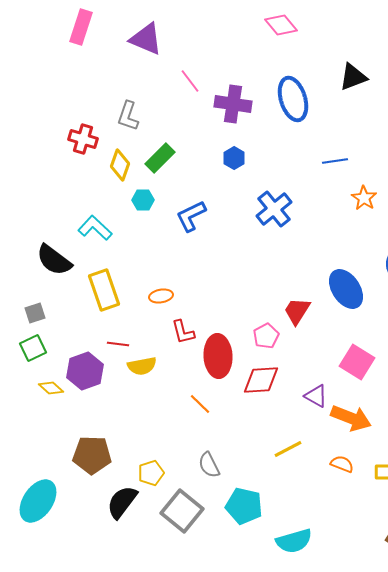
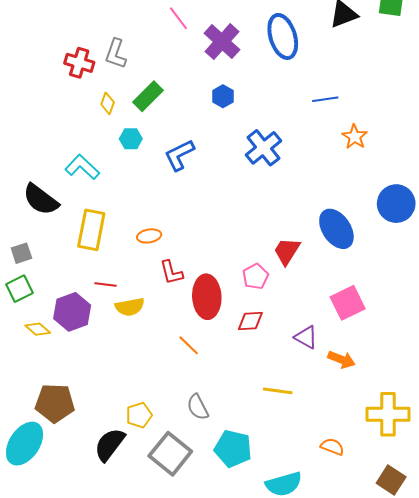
purple cross: (233, 104) -> (222, 42), turned 33
red cross: (83, 139) -> (79, 63), moved
yellow diamond: (120, 165) -> (108, 103), size x0.7
yellow rectangle: (104, 290) -> (91, 230), turned 30
pink square: (357, 362) -> (348, 303), turned 32
red diamond: (261, 380) -> (250, 321), size x0.7
orange arrow: (351, 418) -> (341, 360), size x0.7
yellow line: (288, 449) -> (278, 391), turned 36
brown pentagon: (92, 455) -> (55, 403), moved
orange semicircle: (342, 464) -> (332, 447), moved

